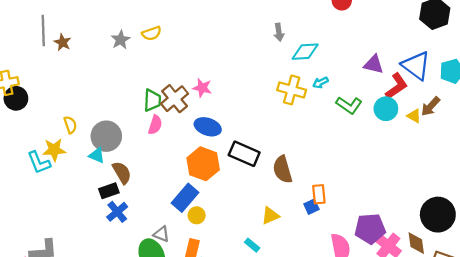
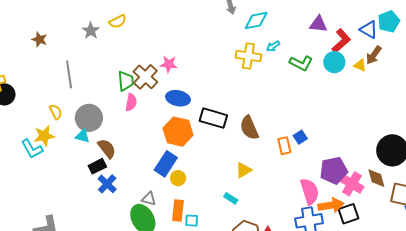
gray line: (43, 31) -> (69, 74), moved
blue triangle: (416, 65) -> (369, 30), moved, size x0.7
blue square: (311, 207) -> (300, 137), moved

